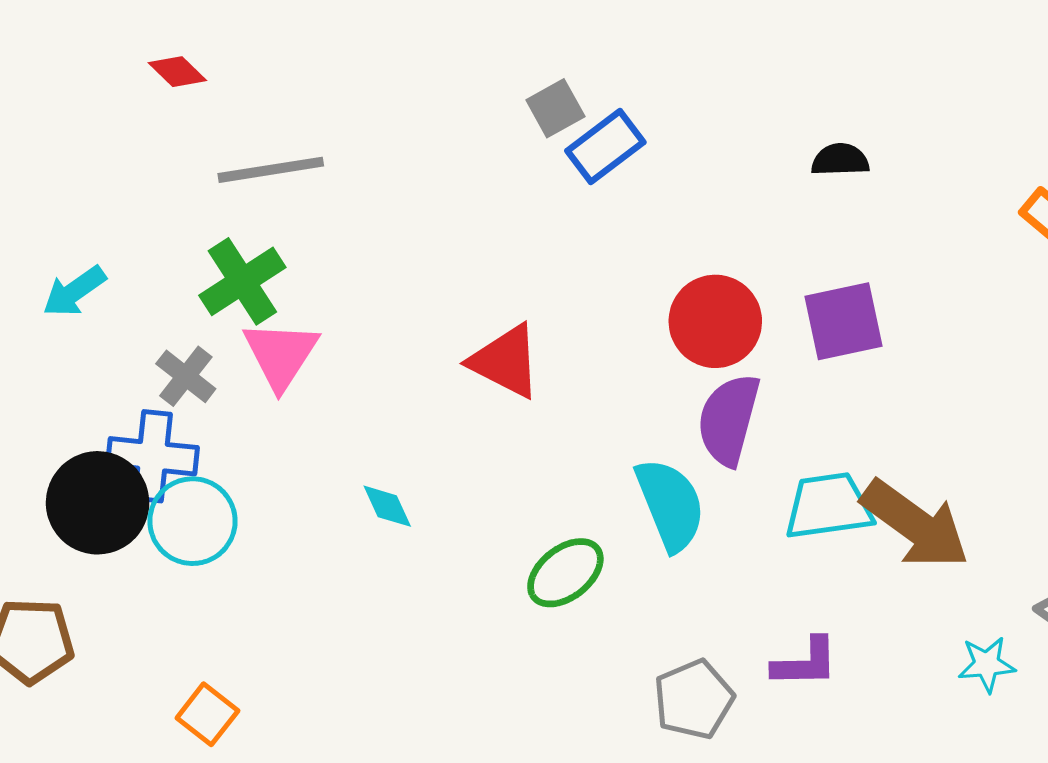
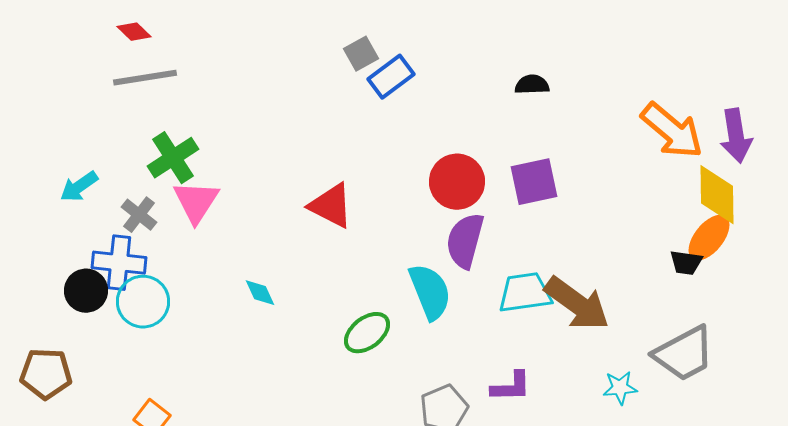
gray line: (271, 170) -> (145, 78), moved
cyan arrow: (74, 291) -> (79, 187), moved
black circle: (98, 503) -> (86, 291), size x0.7

